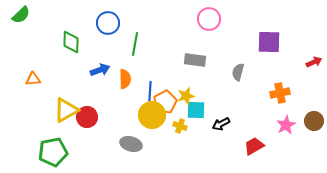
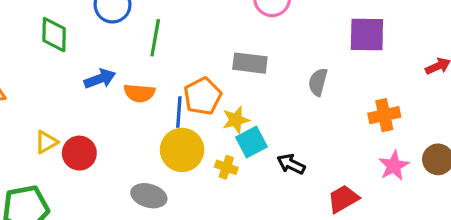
orange semicircle: (125, 79) -> (139, 93), turned 96
orange pentagon: (165, 102) -> (203, 96), moved
yellow triangle: (66, 110) -> (46, 142), size x0.6
cyan square: (196, 110) -> (252, 142), turned -30
black arrow: (221, 124) -> (291, 164), turned 54

